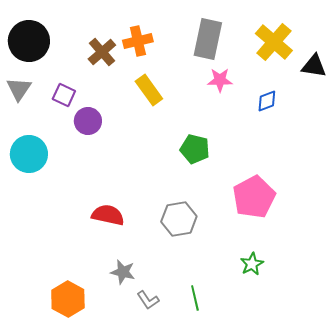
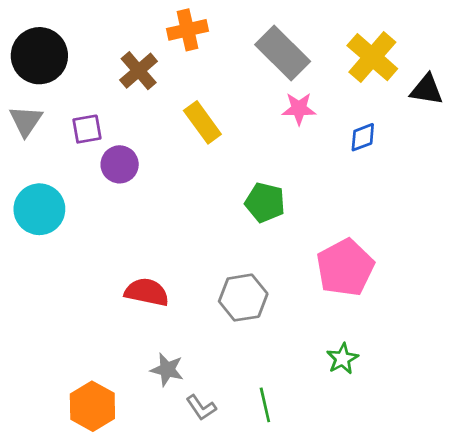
gray rectangle: (208, 39) -> (283, 53), turned -57
orange cross: (138, 41) -> (188, 30), moved
purple square: (64, 95) -> (87, 129), turned -35

